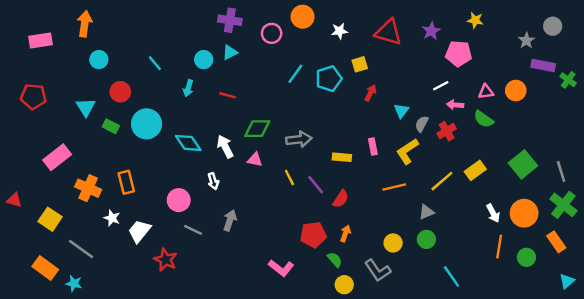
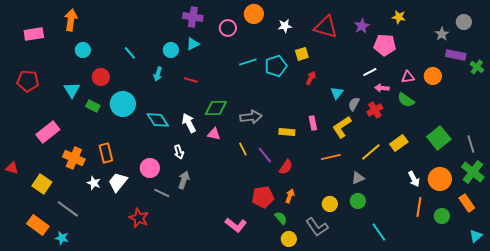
cyan line: (295, 74) -> (248, 62), turned 36
gray arrow: (230, 220) -> (184, 180), moved
white trapezoid: (139, 231) -> (118, 182), moved

